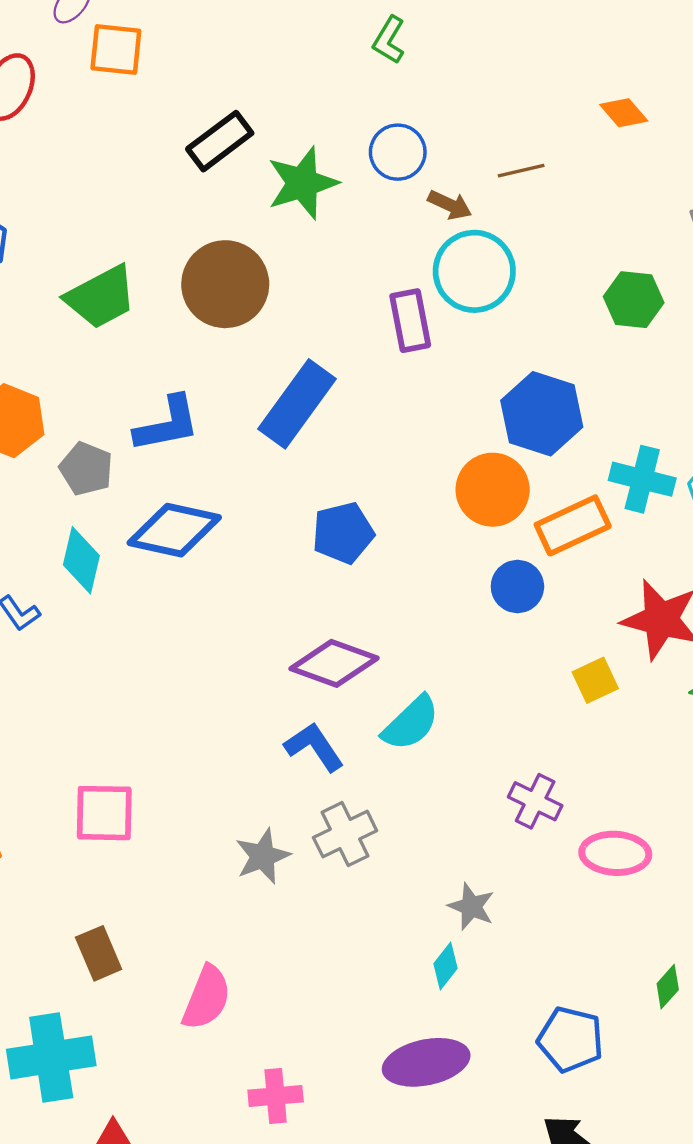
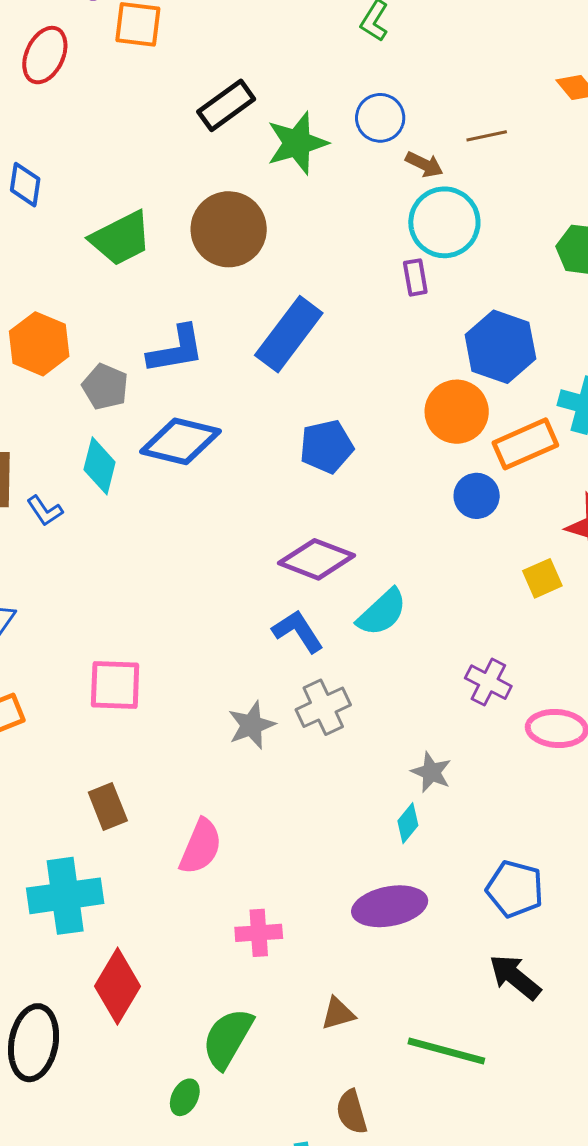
purple rectangle: (410, 321) -> (415, 277), moved, size x0.7

